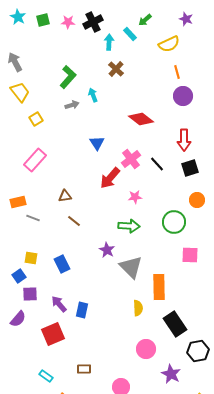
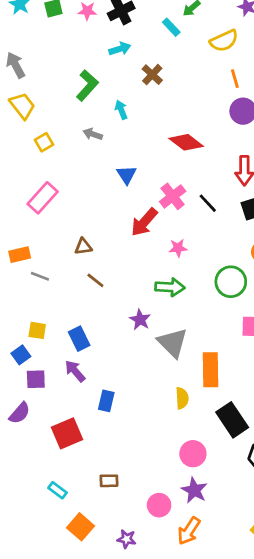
cyan arrow: (109, 42) -> (120, 49), moved, turned 70
gray arrow: (72, 105) -> (93, 134), moved, turned -144
purple arrow: (59, 304) -> (75, 371), moved
purple star: (171, 374) -> (194, 490), moved

